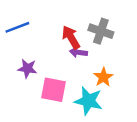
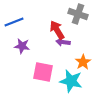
gray cross: (101, 31) -> (78, 14), moved
purple star: (27, 68) -> (22, 46), moved

